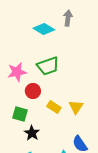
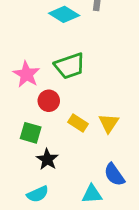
pink star: (17, 72) -> (26, 74), turned -30

